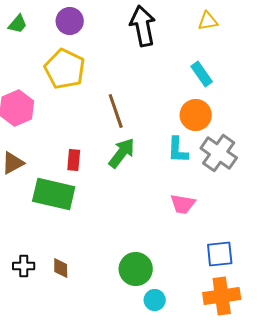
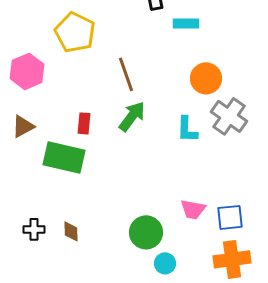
cyan rectangle: (202, 74) -> (186, 23), moved, turned -55
cyan L-shape: (178, 150) -> (187, 129), moved
pink trapezoid: (183, 204) -> (193, 209), moved

